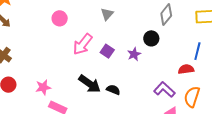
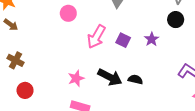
black circle: (151, 38) -> (176, 20), moved
pink star: (43, 87) -> (76, 78), moved

